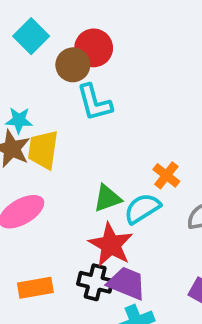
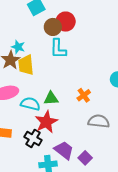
yellow trapezoid: (43, 150) -> (26, 65), turned -30
cyan semicircle: (142, 208) -> (30, 104), moved, turned 30
purple trapezoid: (127, 283) -> (64, 150), moved

